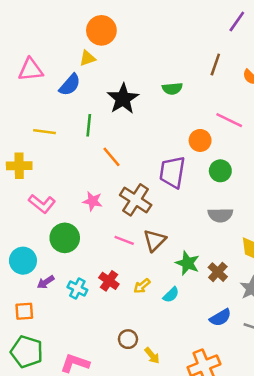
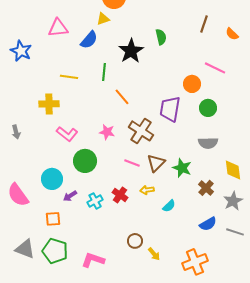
green semicircle: (172, 89) -> (161, 37), moved, turned -98
green star: (187, 263) -> (182, 168), moved
yellow arrow: (142, 286) -> (147, 190), moved, turned 32
cyan cross: (77, 288) -> (95, 201), turned 35

